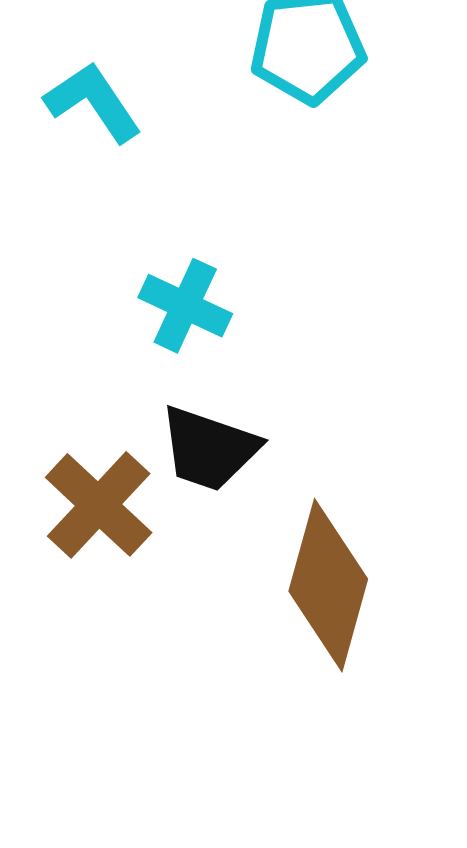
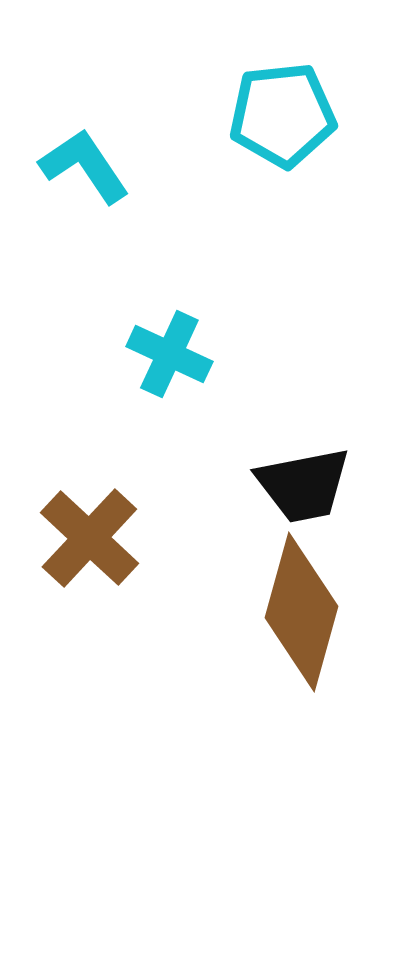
black trapezoid: (209, 449) -> (303, 485), moved, turned -30

